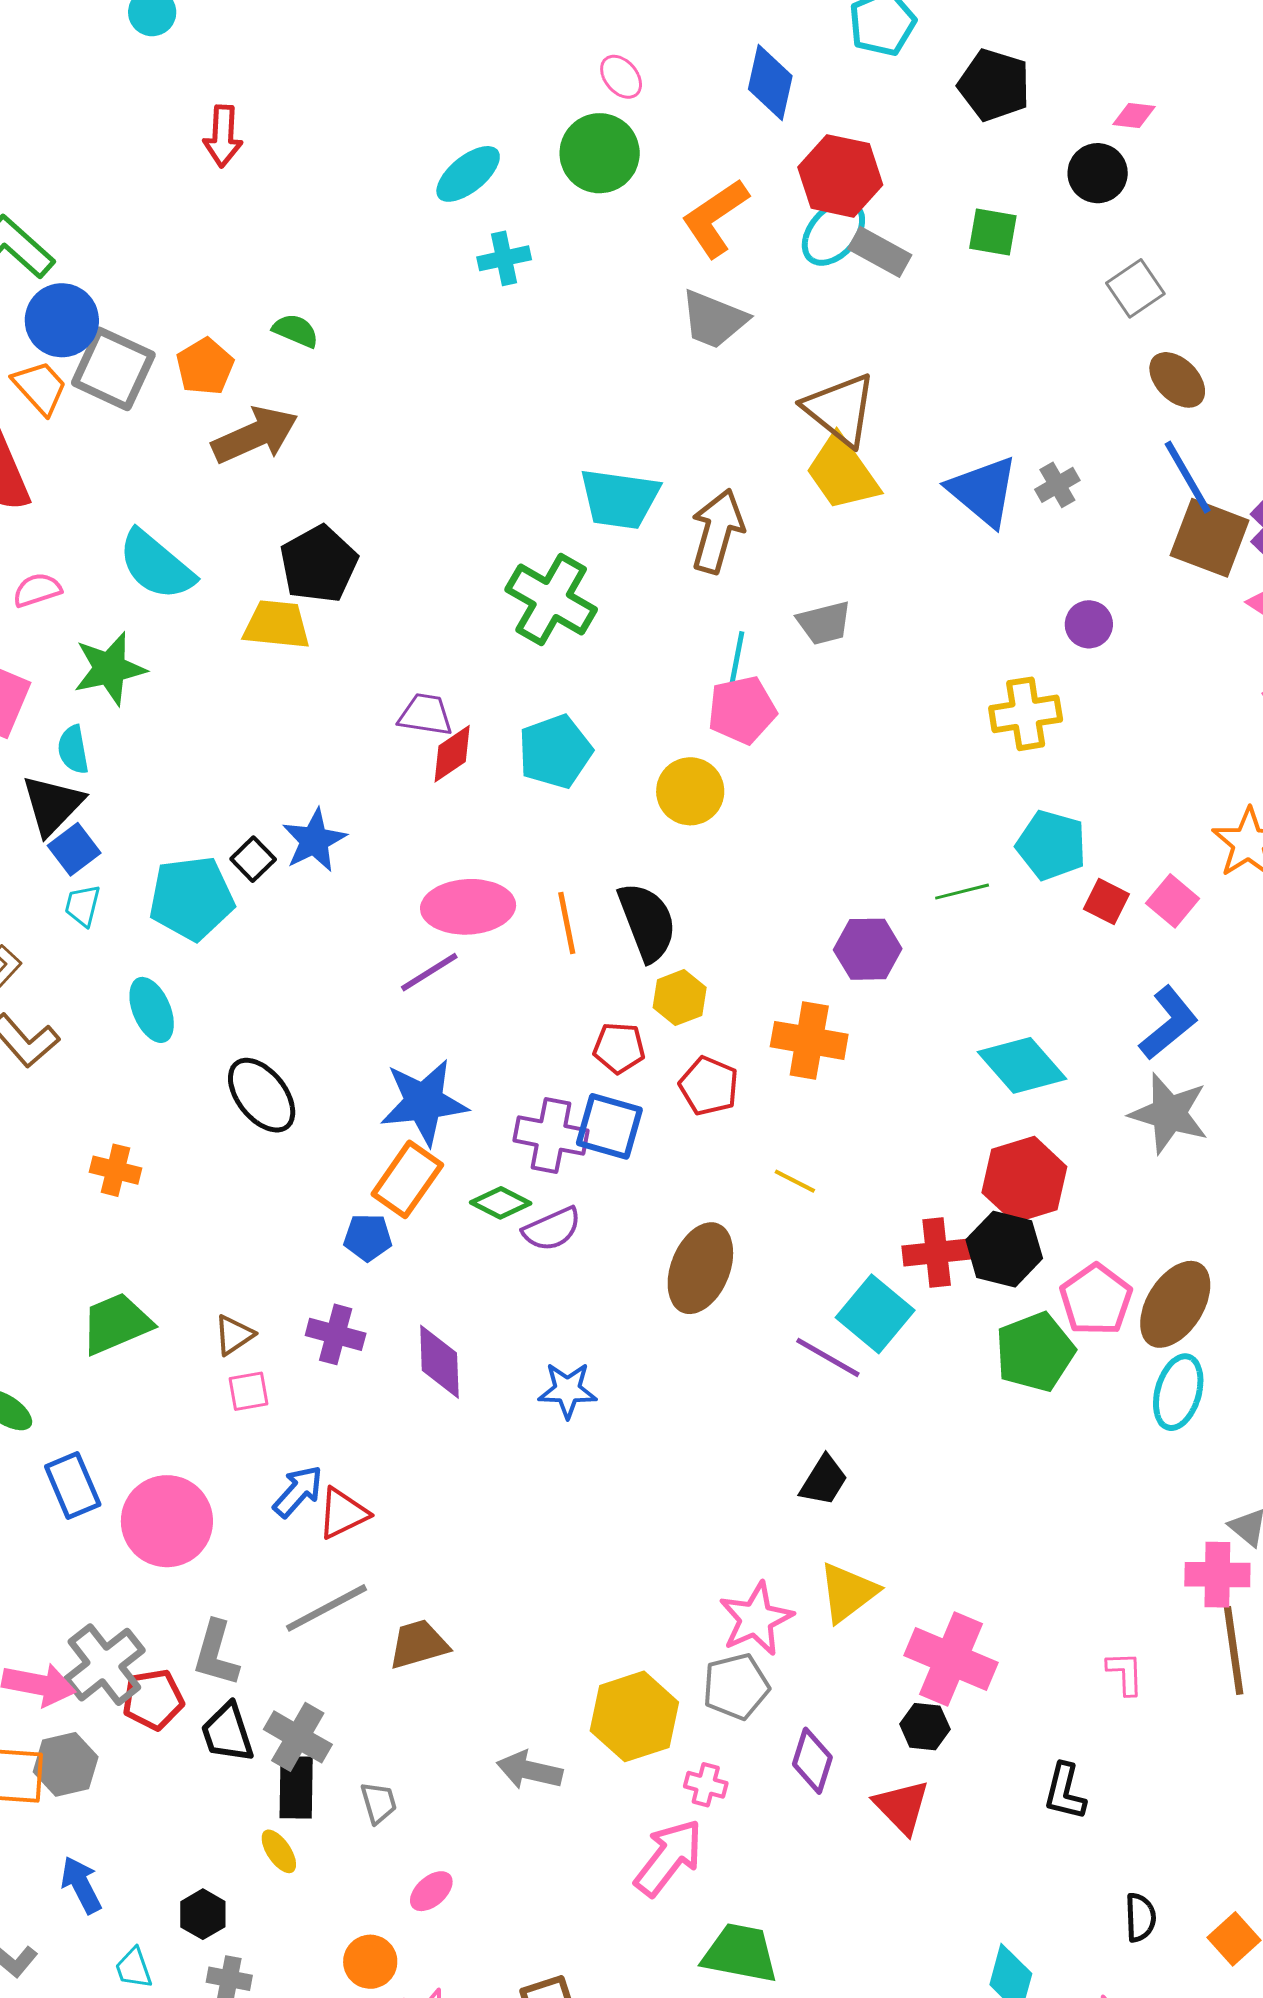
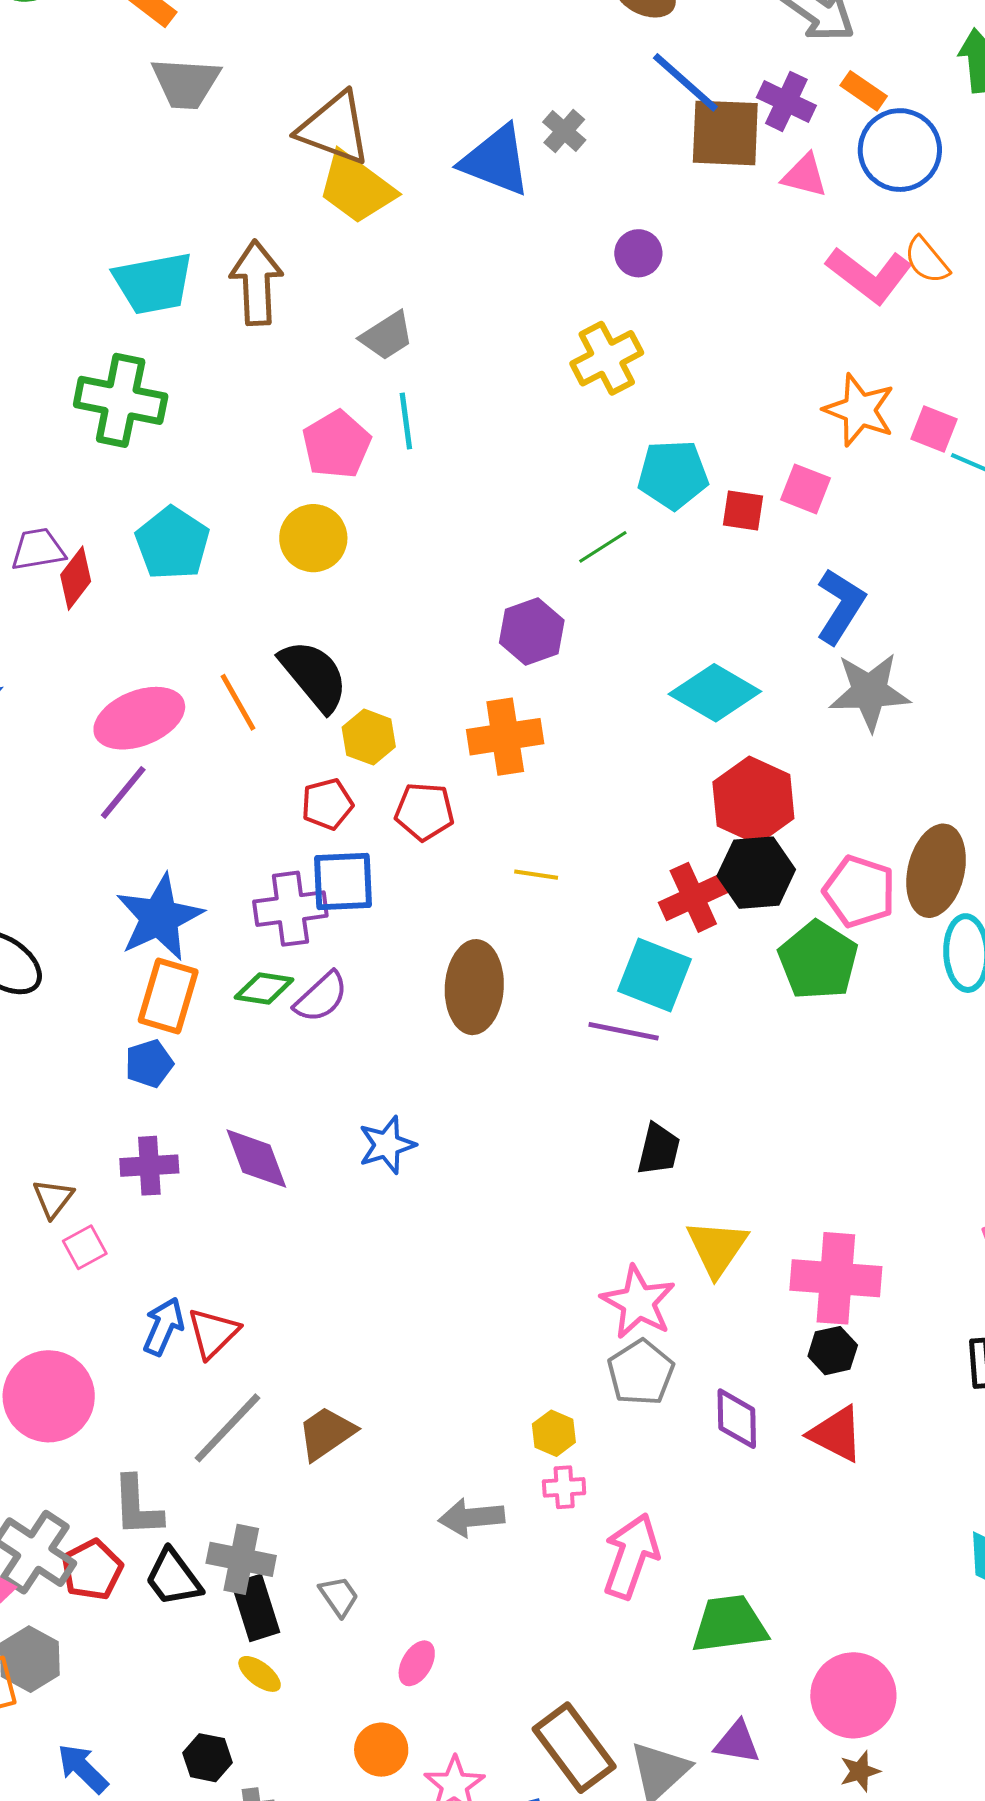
cyan line: (737, 659) -> (406, 421), moved
yellow hexagon: (634, 1716) -> (554, 1433), size x0.5
pink cross: (706, 1785) -> (564, 1487), moved

